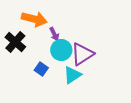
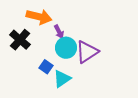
cyan triangle: (72, 75) -> (62, 79), moved

